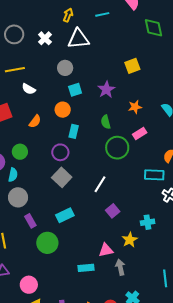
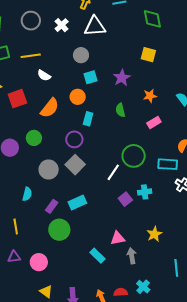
green diamond: (153, 28) -> (152, 19), moved
yellow square: (132, 66) -> (148, 55), turned 35
orange semicircle: (35, 121) -> (50, 108), size x1.5
green circle: (117, 148) -> (134, 156), moved
cyan semicircle: (13, 175) -> (27, 194), moved
gray circle: (18, 197) -> (49, 169), moved
purple rectangle: (30, 221) -> (52, 206), moved, turned 64
cyan cross: (148, 222) -> (145, 192), moved
yellow star: (130, 240) -> (154, 234), moved
cyan rectangle: (86, 268) -> (97, 256), turned 49
pink circle: (29, 285) -> (39, 262), moved

